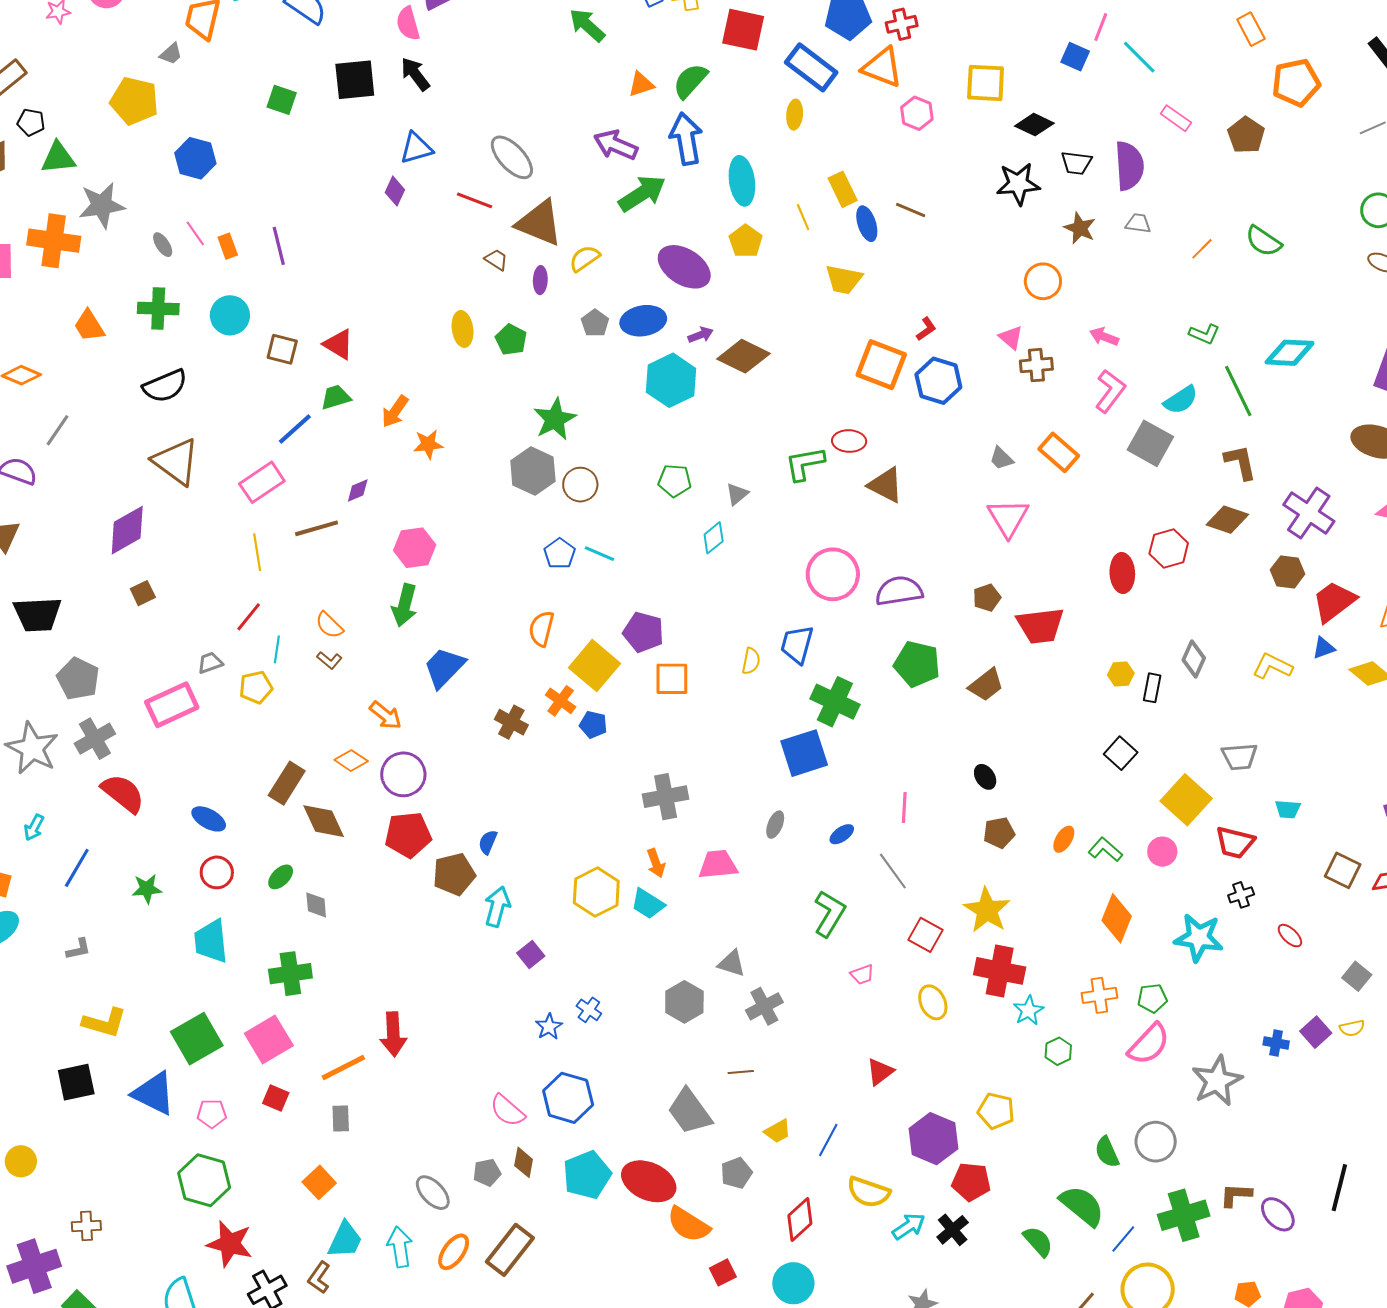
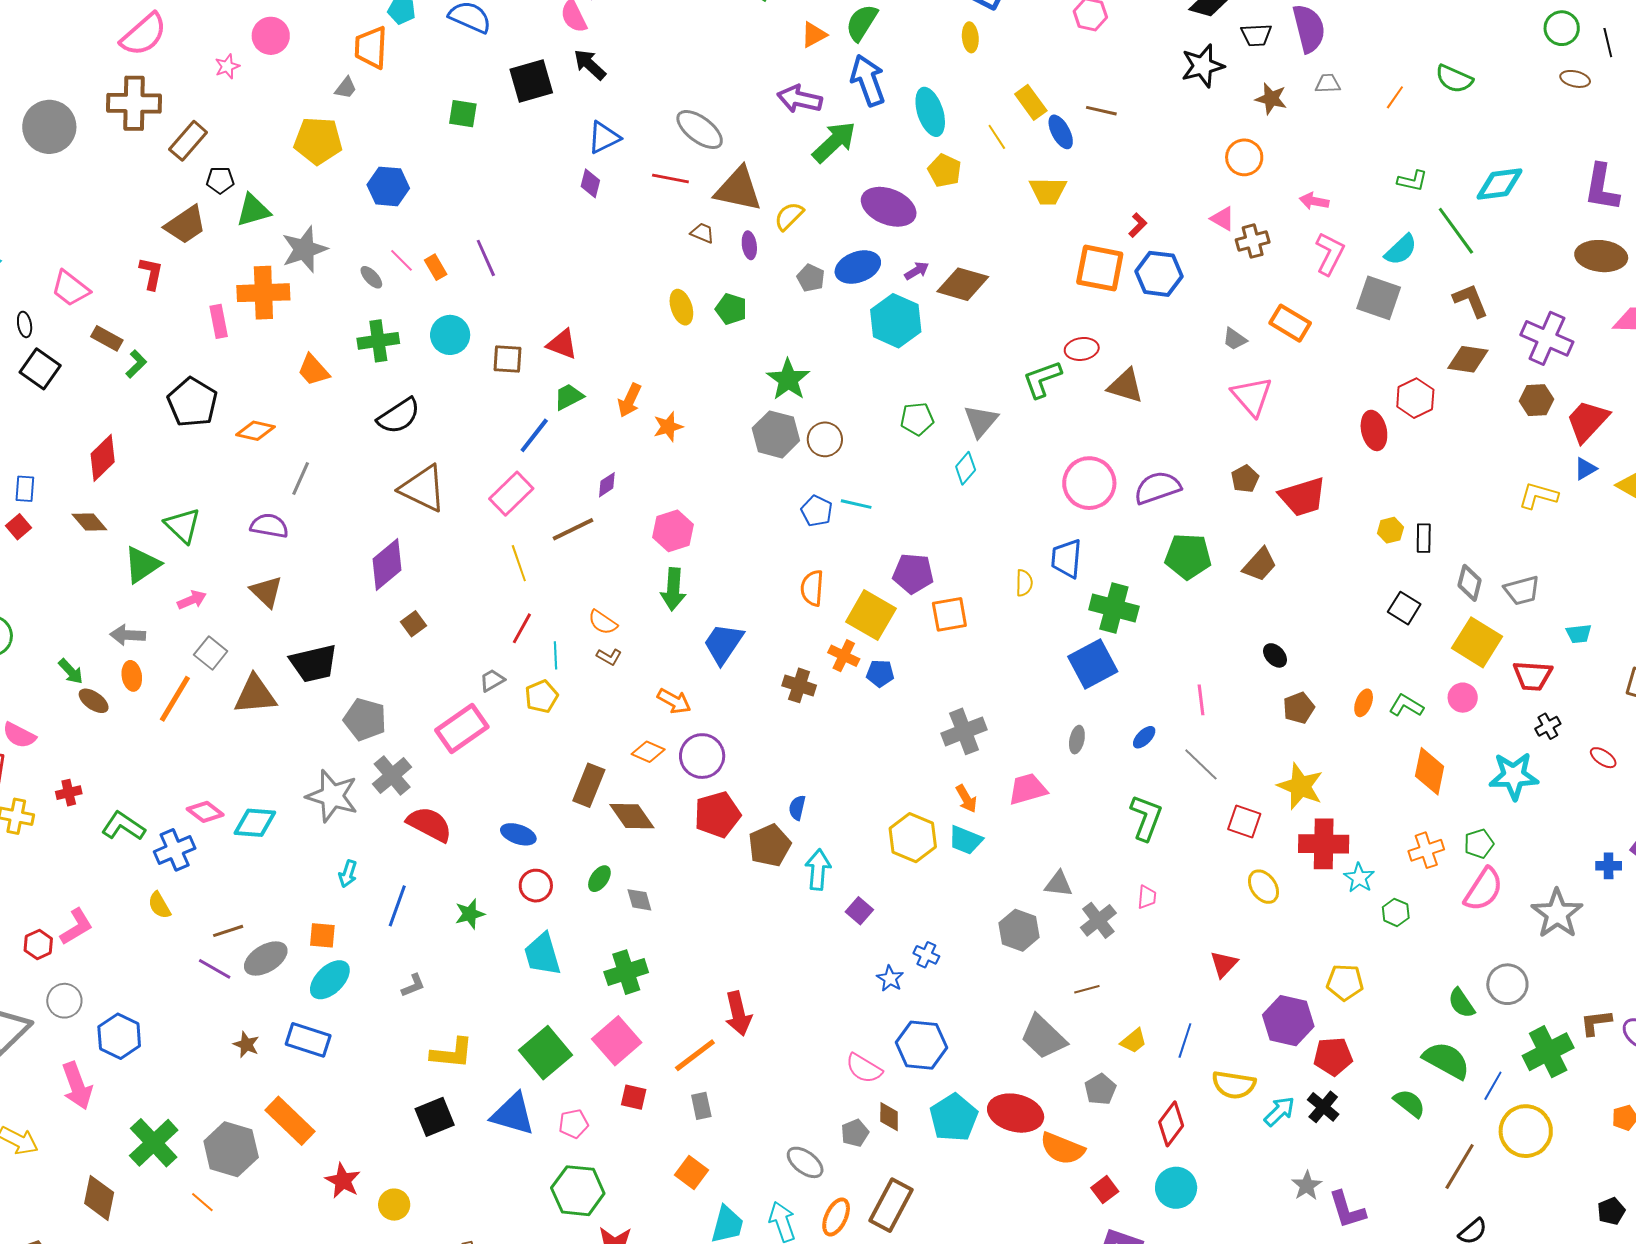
gray triangle: (737, 494) -> (981, 421), size x1.5
gray diamond: (1194, 659) -> (1470, 583), moved
pink trapezoid: (862, 975) -> (1147, 897), moved, turned -55

